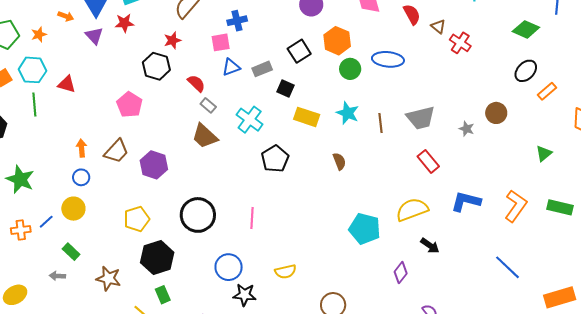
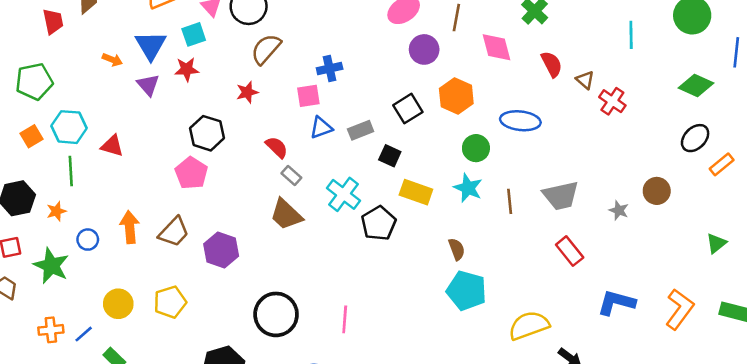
orange star: (39, 34) -> (56, 211), moved
black hexagon: (156, 66) -> (207, 133), moved
green circle: (350, 69) -> (476, 148), moved
orange arrow: (81, 148) -> (130, 227), size x1.4
black pentagon: (275, 159) -> (379, 223), moved
blue circle: (81, 177) -> (88, 240), moved
yellow semicircle: (412, 210) -> (529, 325), moved
yellow pentagon: (137, 219) -> (170, 302), moved
blue line: (46, 222) -> (84, 334), moved
cyan pentagon: (365, 229) -> (467, 291), moved

